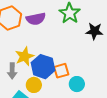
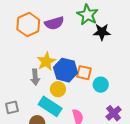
black star: (94, 31) -> (102, 32), moved
orange square: (61, 71) -> (84, 73), turned 35

